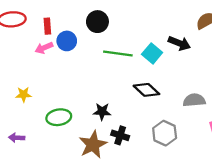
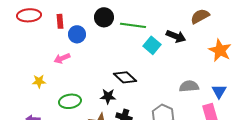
pink arrow: (44, 48) -> (62, 58), moved
green line: (118, 53) -> (133, 25), moved
black diamond: (146, 90) -> (125, 77), moved

